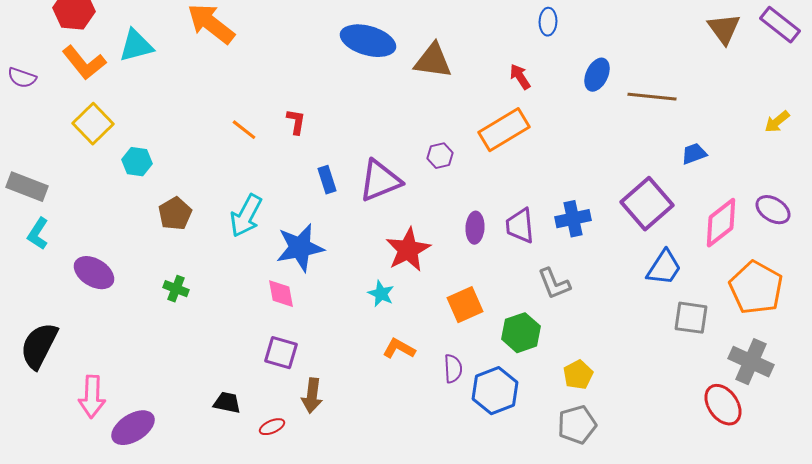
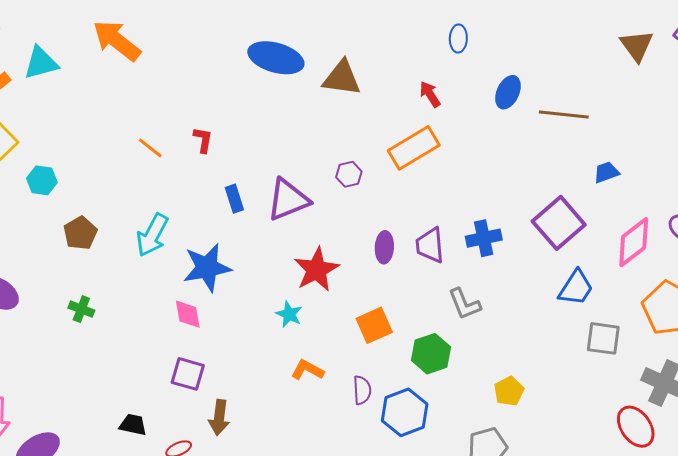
yellow pentagon: (578, 375) -> (509, 391), moved

